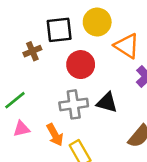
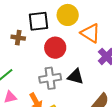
brown cross: (32, 51) -> (18, 38), turned 32

